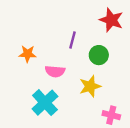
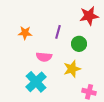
red star: (111, 20) -> (89, 16), turned -30
orange star: (27, 54) -> (25, 33), moved

